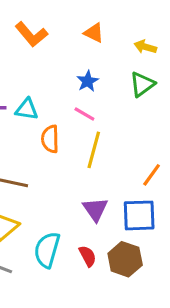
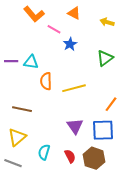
green triangle: (142, 84) -> (105, 58), moved
pink line: (84, 114) -> (54, 29), moved
yellow line: (94, 150) -> (74, 88), turned 60
cyan semicircle: (47, 250) -> (44, 152), size x0.7

